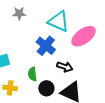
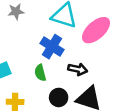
green semicircle: (32, 74) -> (40, 73), moved

